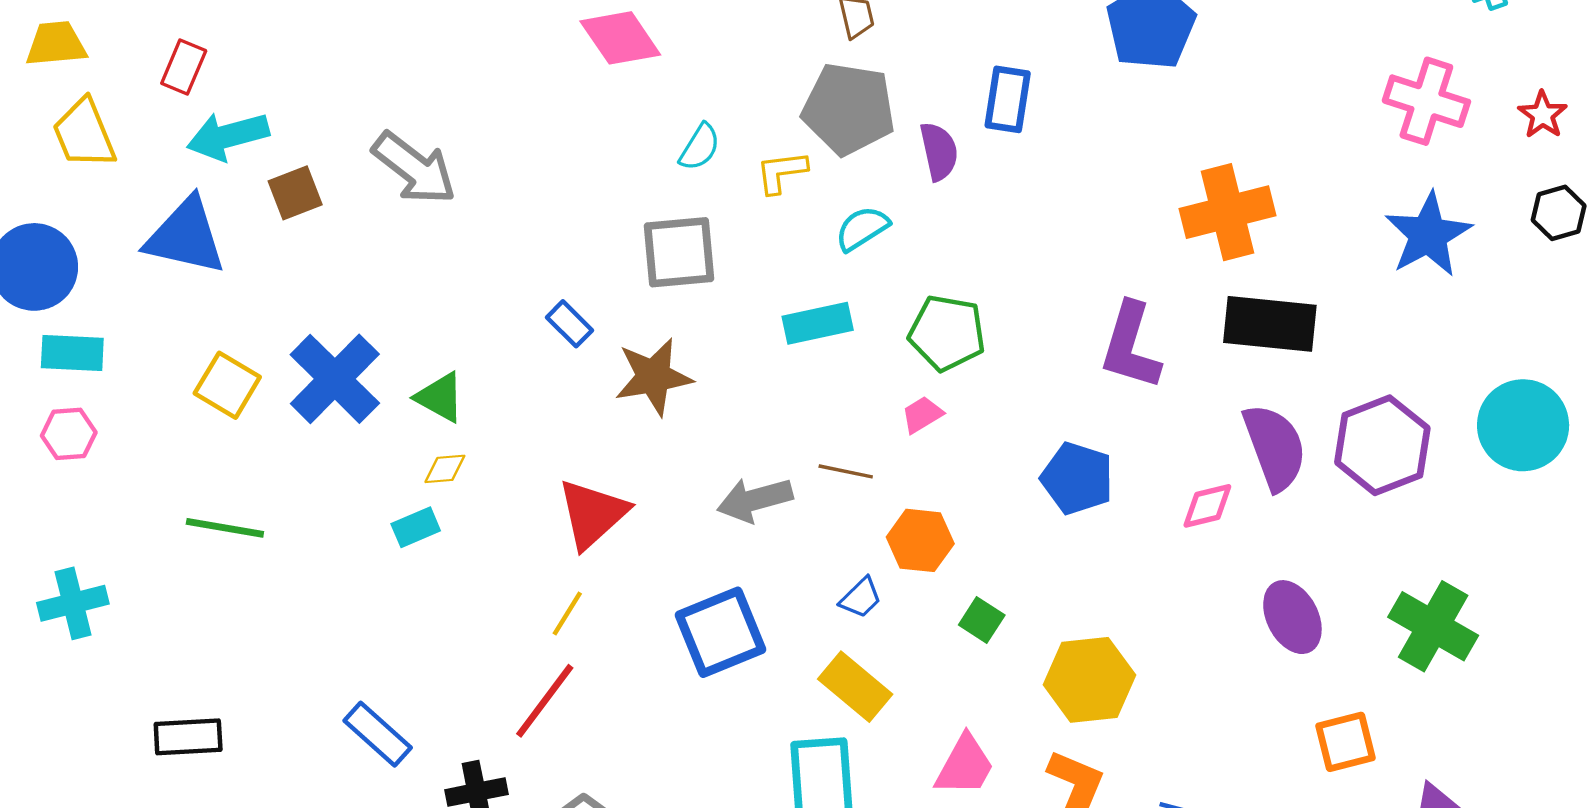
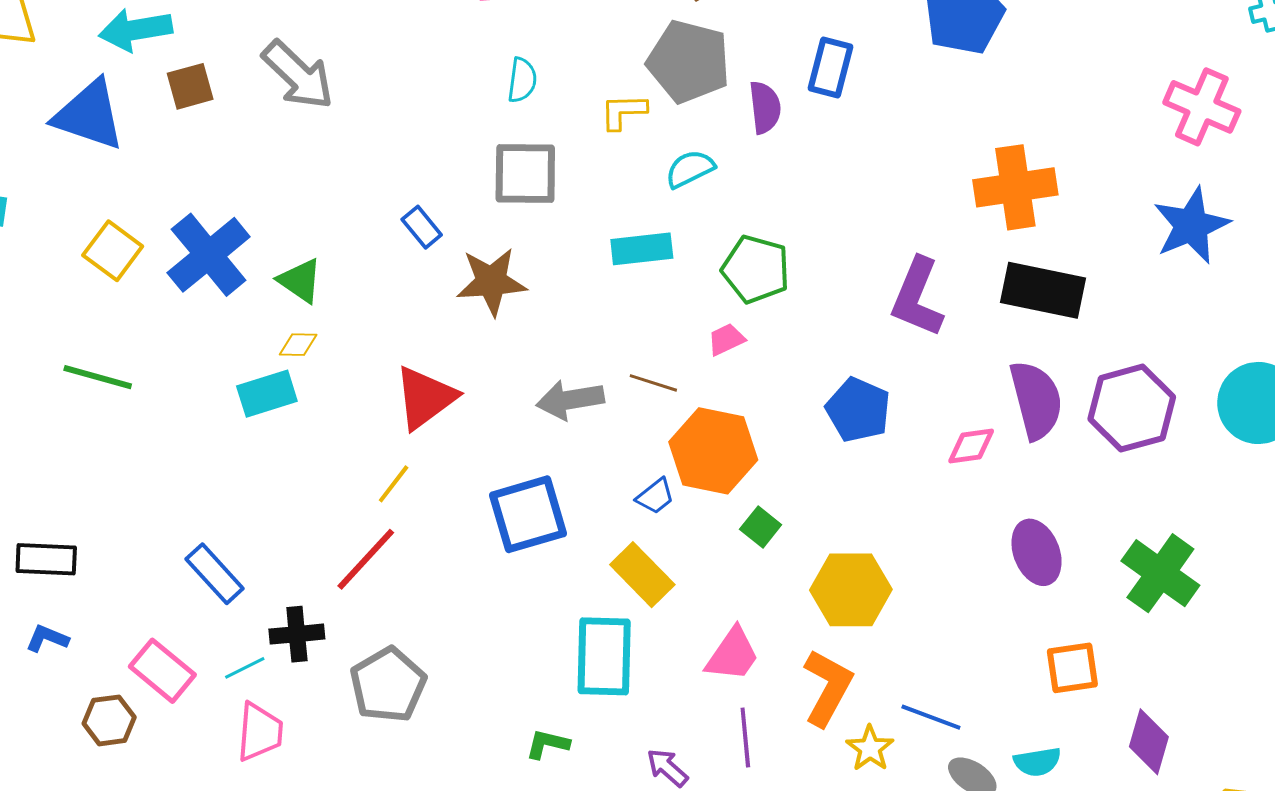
cyan semicircle: (700, 147) -> (522, 80), moved, turned -30
cyan rectangle: (416, 527) -> (267, 394), size x1.4
orange hexagon: (920, 540) -> (713, 451), size x1.5

